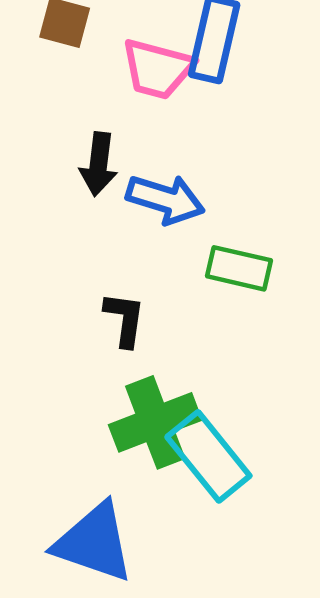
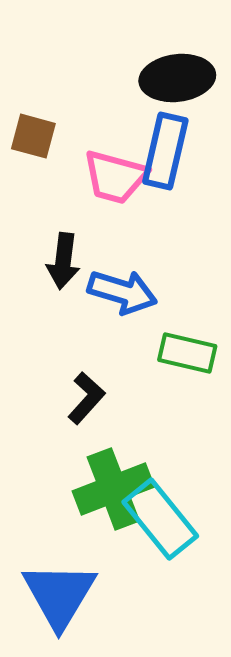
black L-shape: (125, 319) -> (86, 398), turned 34
blue triangle: (94, 542) -> (59, 595), turned 42

